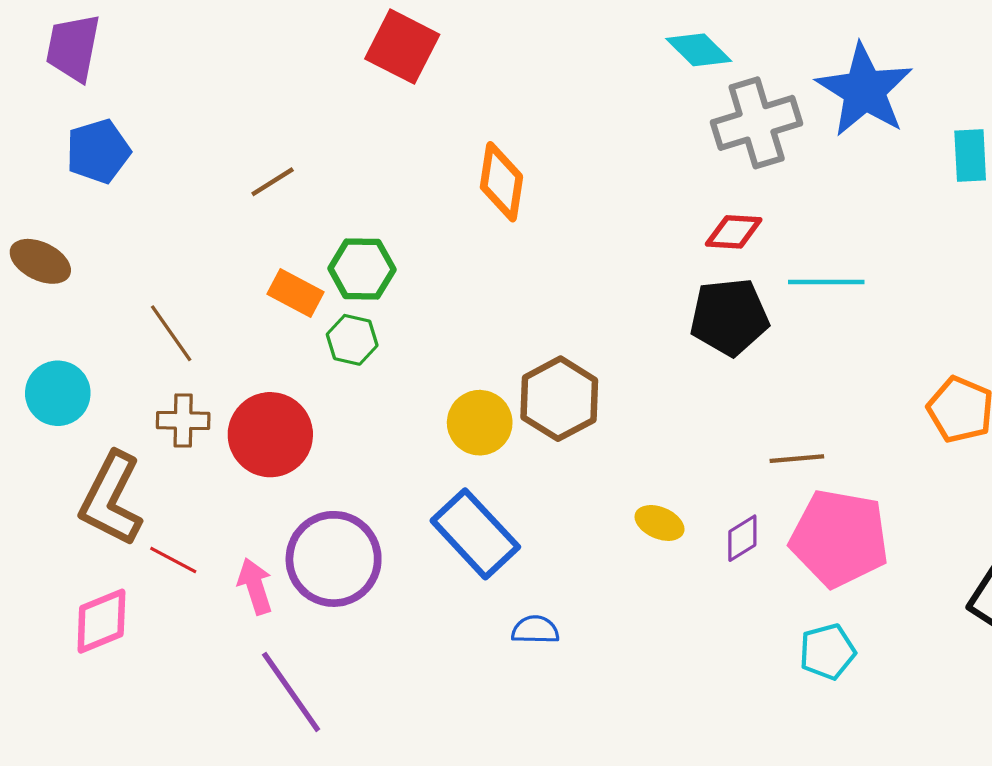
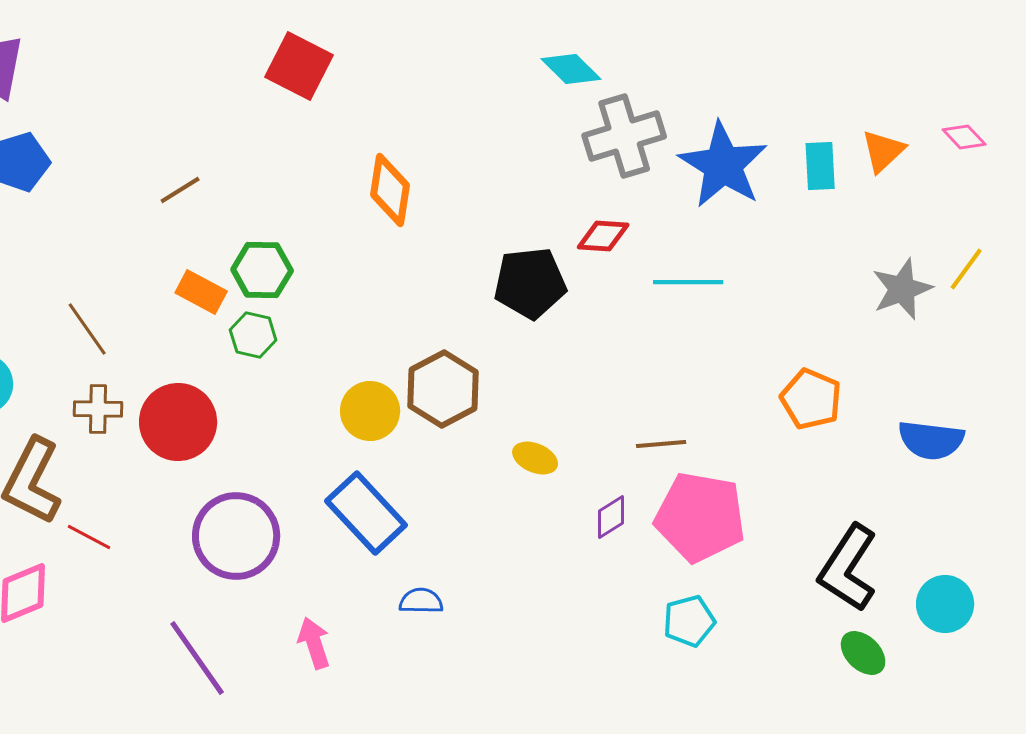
blue star: (864, 90) -> (723, 165), moved
black pentagon: (729, 317) -> (530, 283), moved
yellow ellipse: (660, 523) -> (535, 458), moved
pink arrow: (255, 586) -> (314, 643), moved

